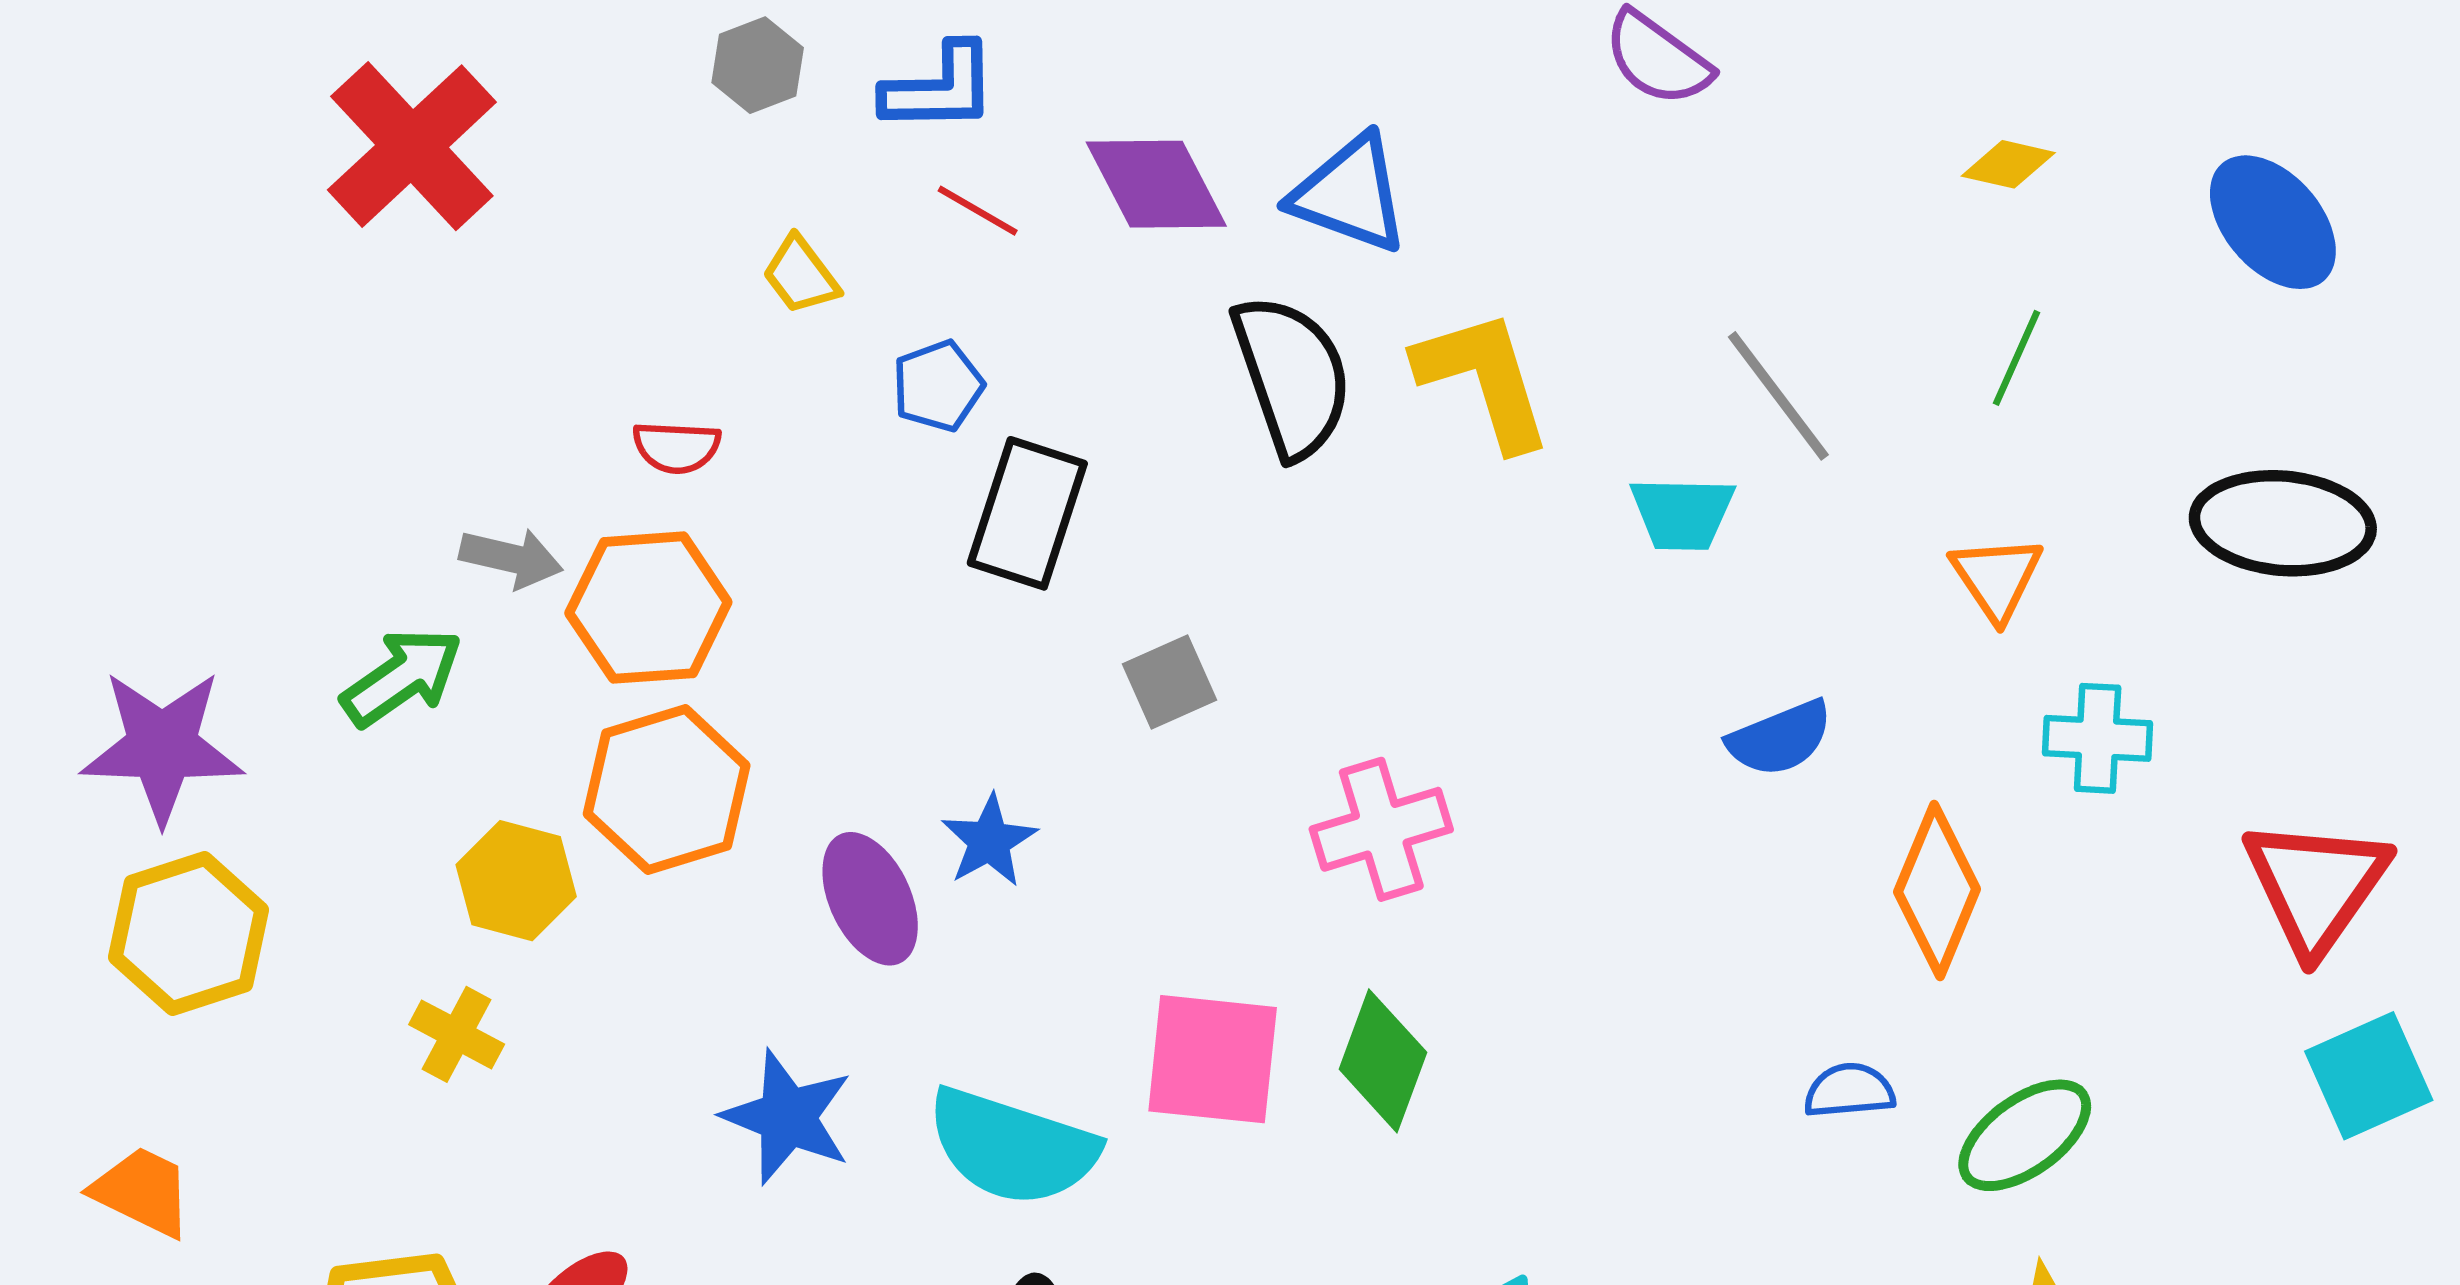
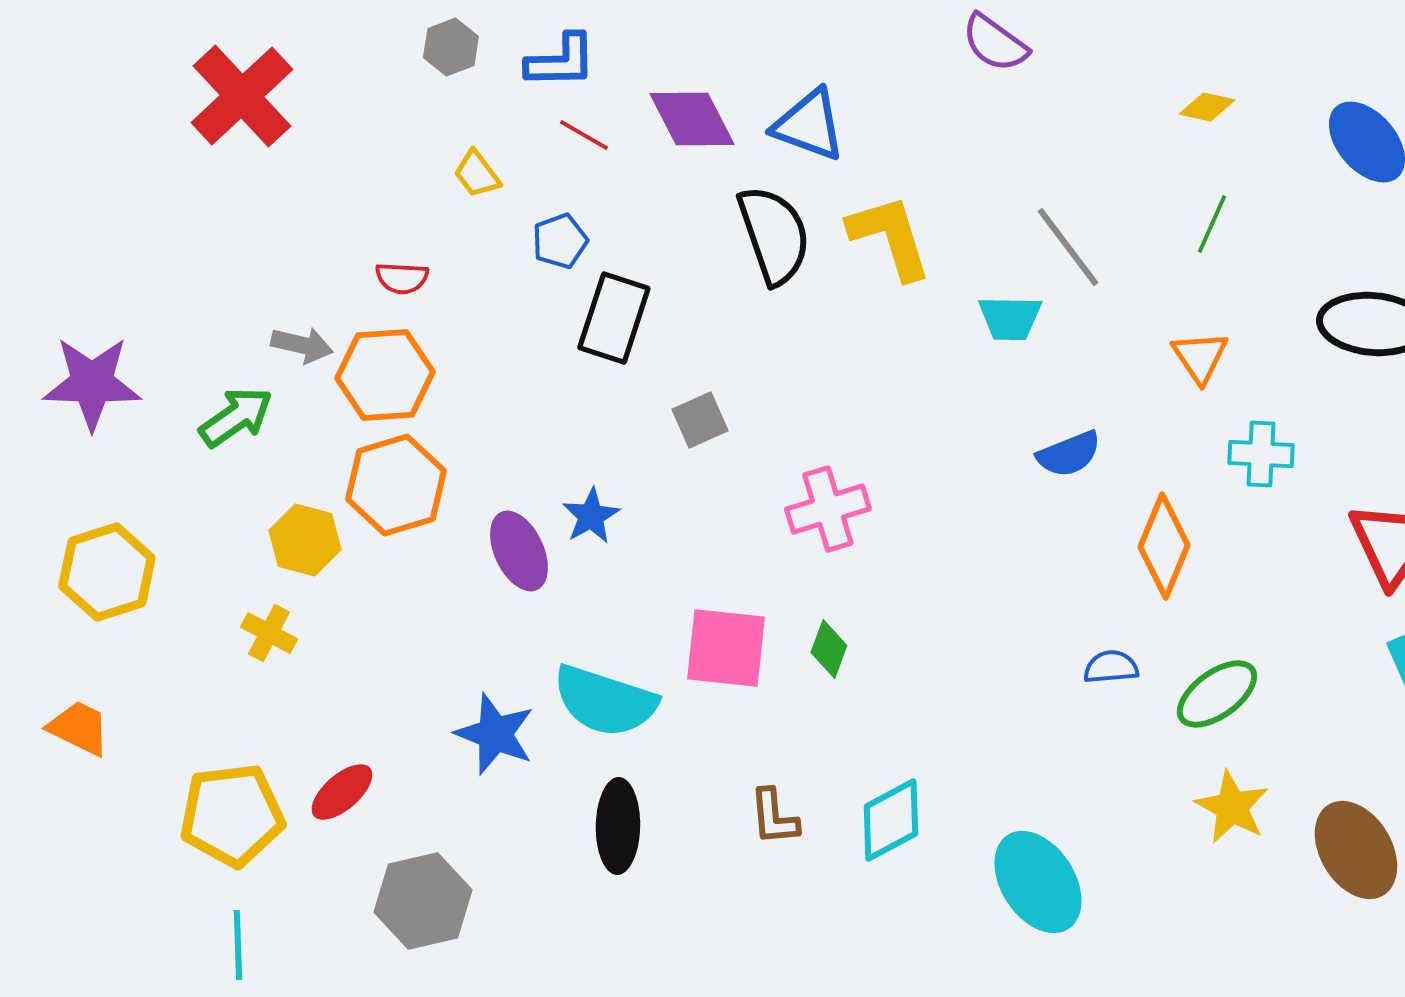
purple star: (162, 747) -> (92, 383), moved
green diamond: (1383, 1061) -> (829, 649), size x0.7
blue star: (787, 1117) -> (495, 734), moved

